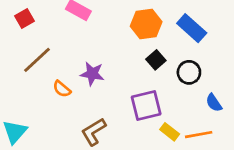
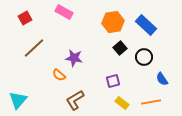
orange semicircle: (62, 89) -> (59, 75), moved
purple square: (146, 106) -> (113, 81), size x0.6
yellow rectangle: (170, 132) -> (122, 103), moved

